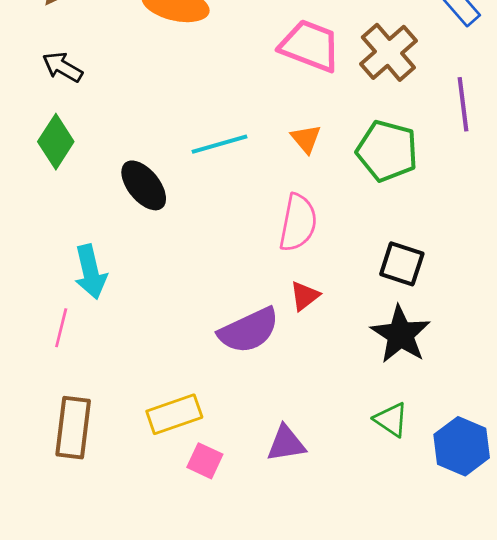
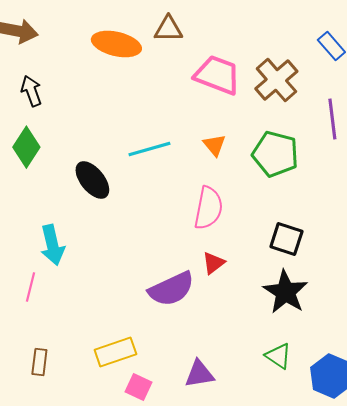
black arrow: (63, 67) -> (31, 91), turned 40
brown rectangle: (73, 428) -> (39, 362), size x0.6

